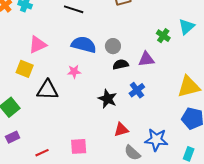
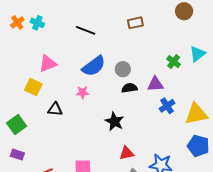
blue semicircle: (84, 45) -> (94, 66), turned 125
black triangle: (48, 90) -> (55, 109), size x0.7
blue cross: (137, 90) -> (167, 106), moved
purple rectangle: (13, 137) -> (17, 155), turned 40

